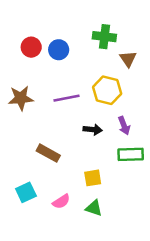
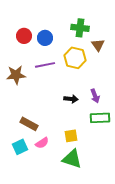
yellow hexagon: (107, 90) -> (75, 58), moved
purple line: (66, 98) -> (45, 65), moved
brown rectangle: (48, 153) -> (29, 124), moved
pink semicircle: (61, 201) -> (42, 143), moved
green triangle: (94, 208) -> (72, 159), size x1.5

